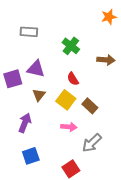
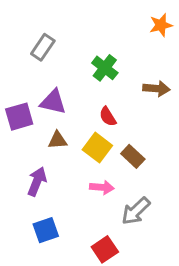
gray rectangle: (29, 32) -> (43, 47), turned -60
brown triangle: (39, 95) -> (58, 140), turned 48

